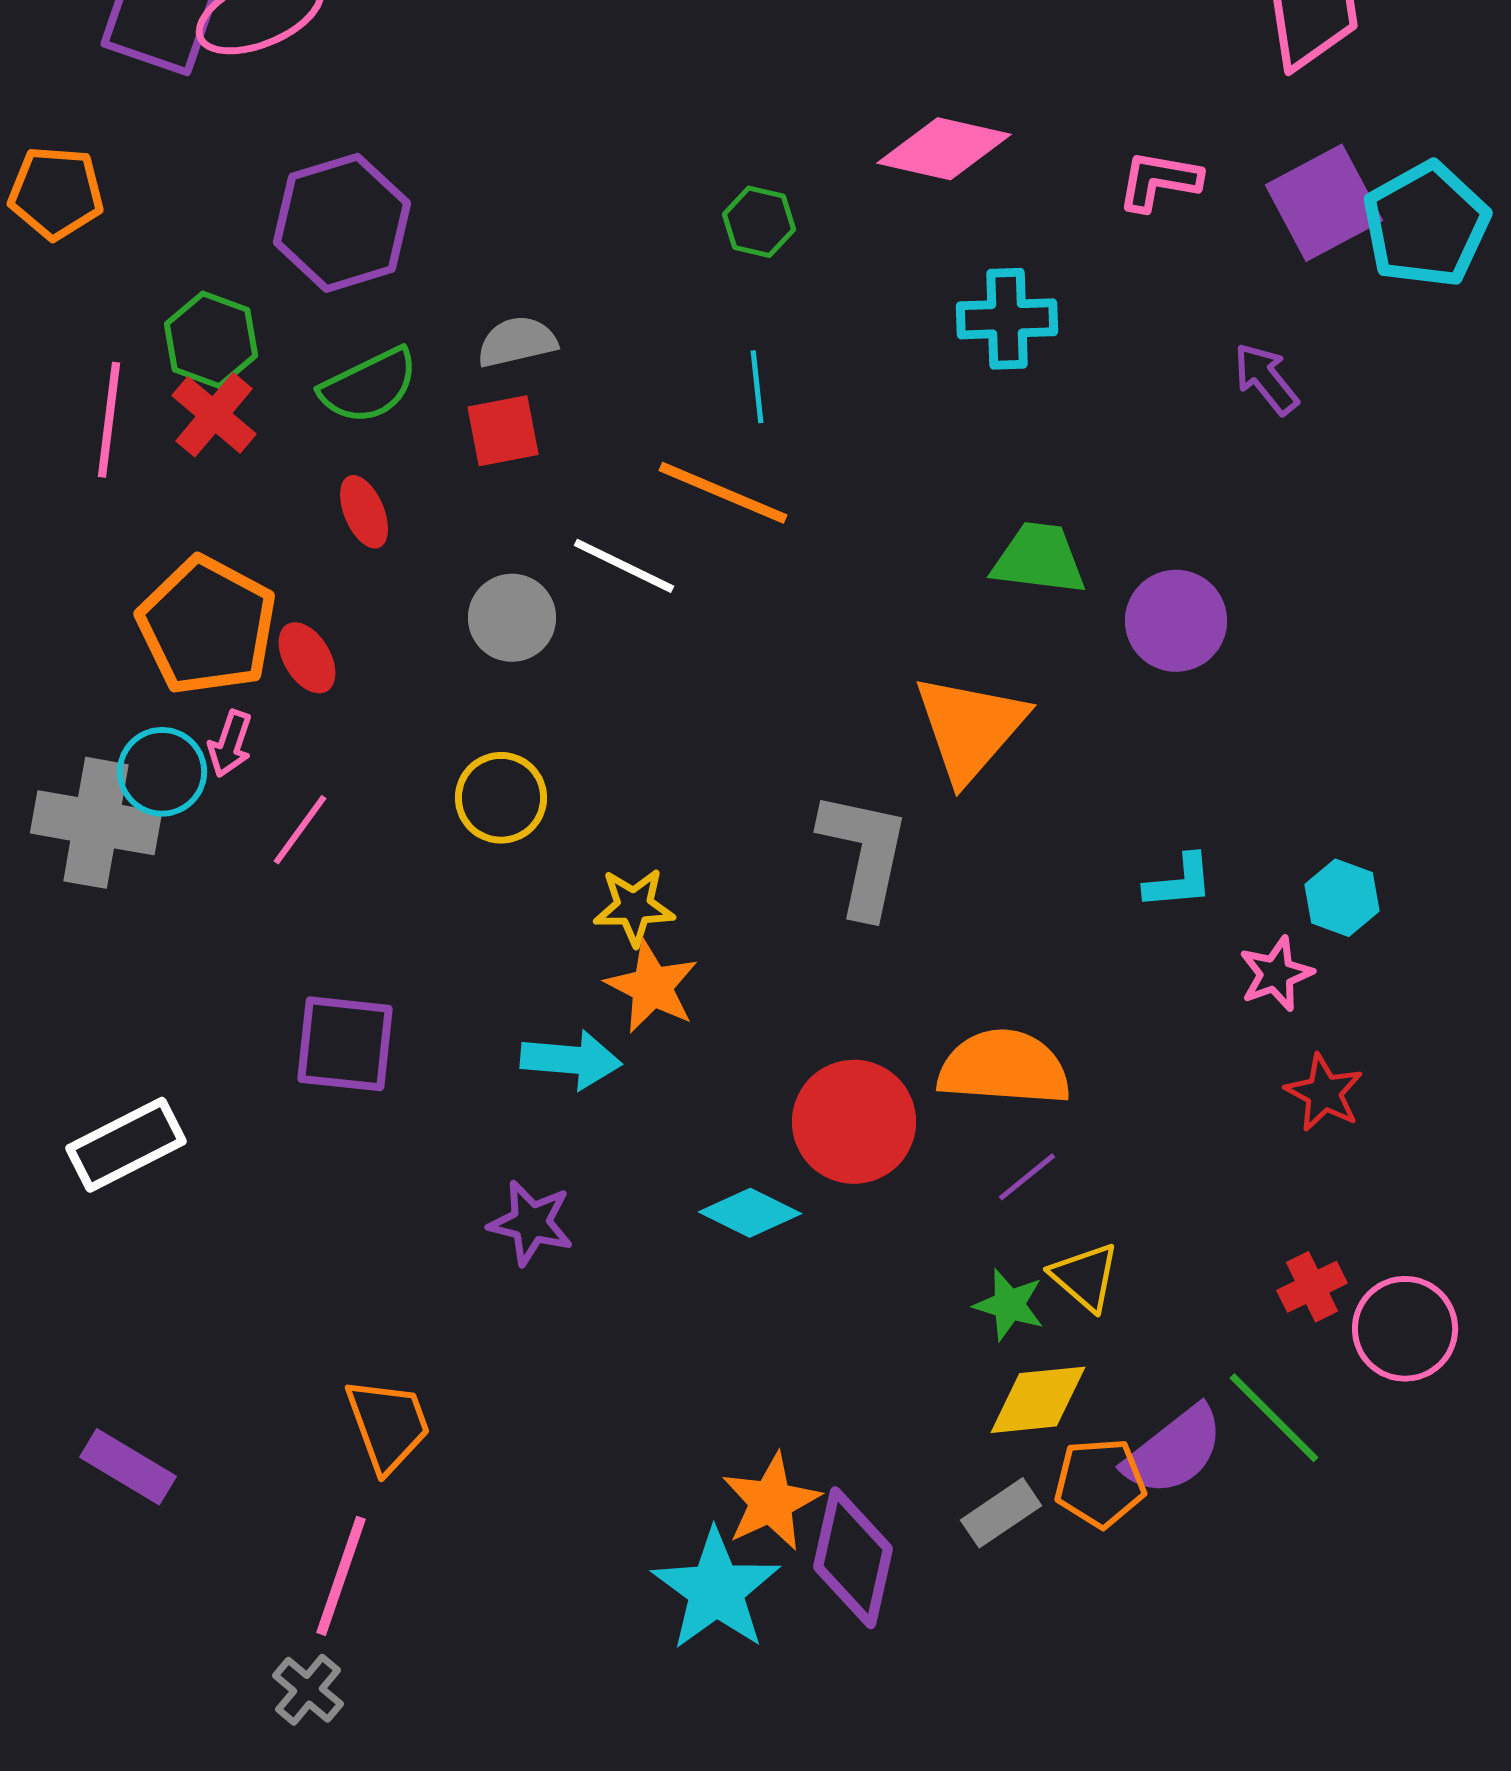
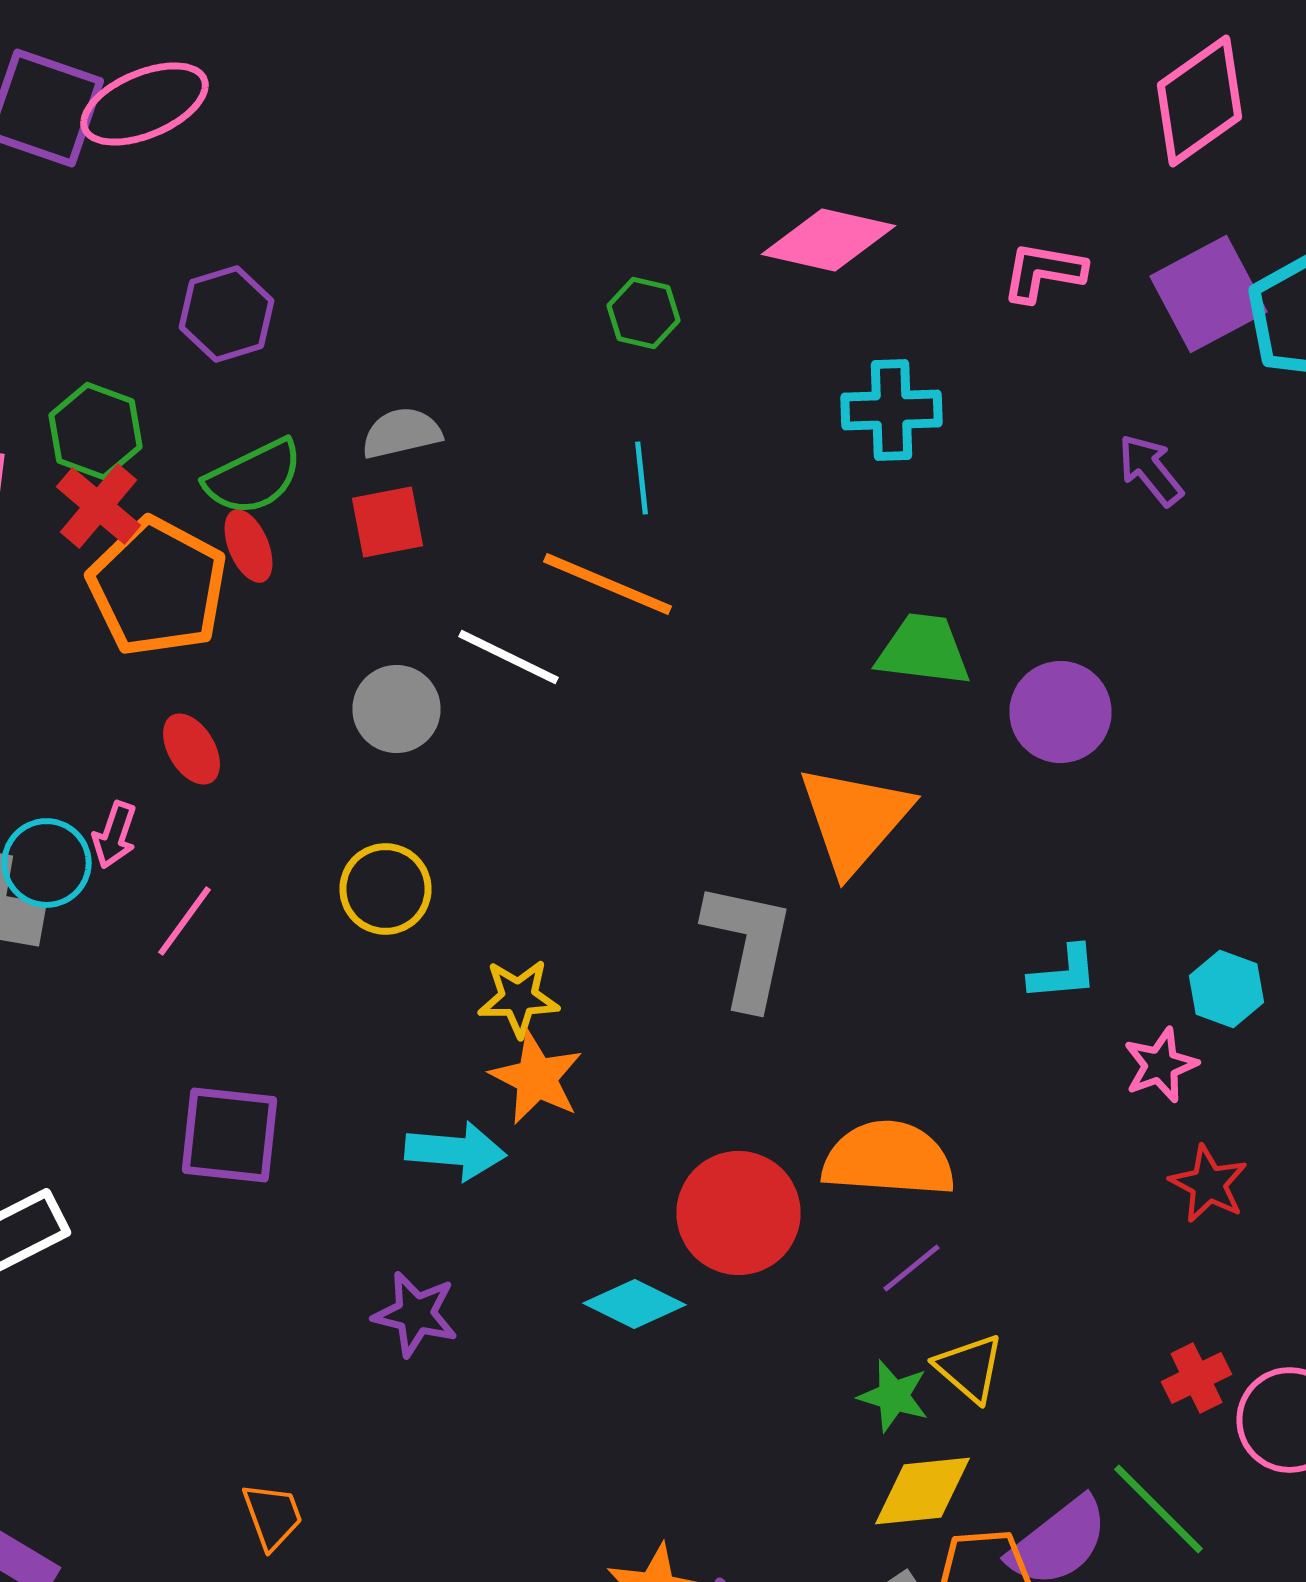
purple hexagon: (342, 223) -> (226, 314), size x0.7
red ellipse: (364, 512) -> (248, 546), moved
orange pentagon: (207, 626) -> (158, 587), moved
orange trapezoid: (388, 1425) -> (272, 1516), size x0.7

